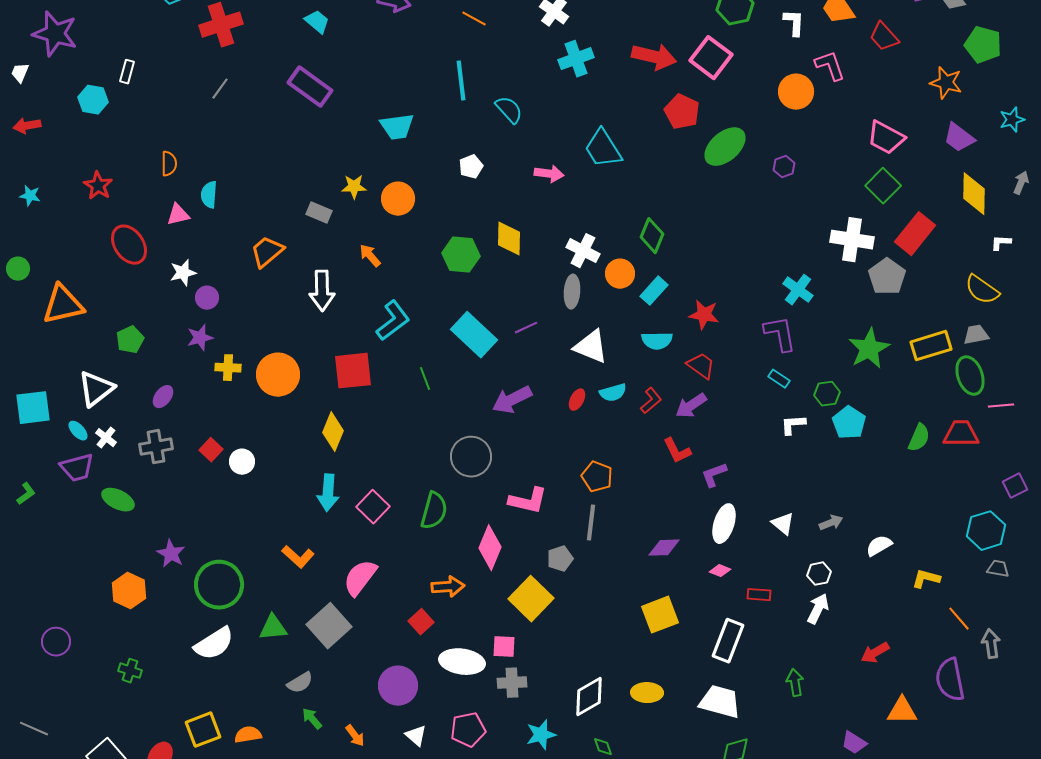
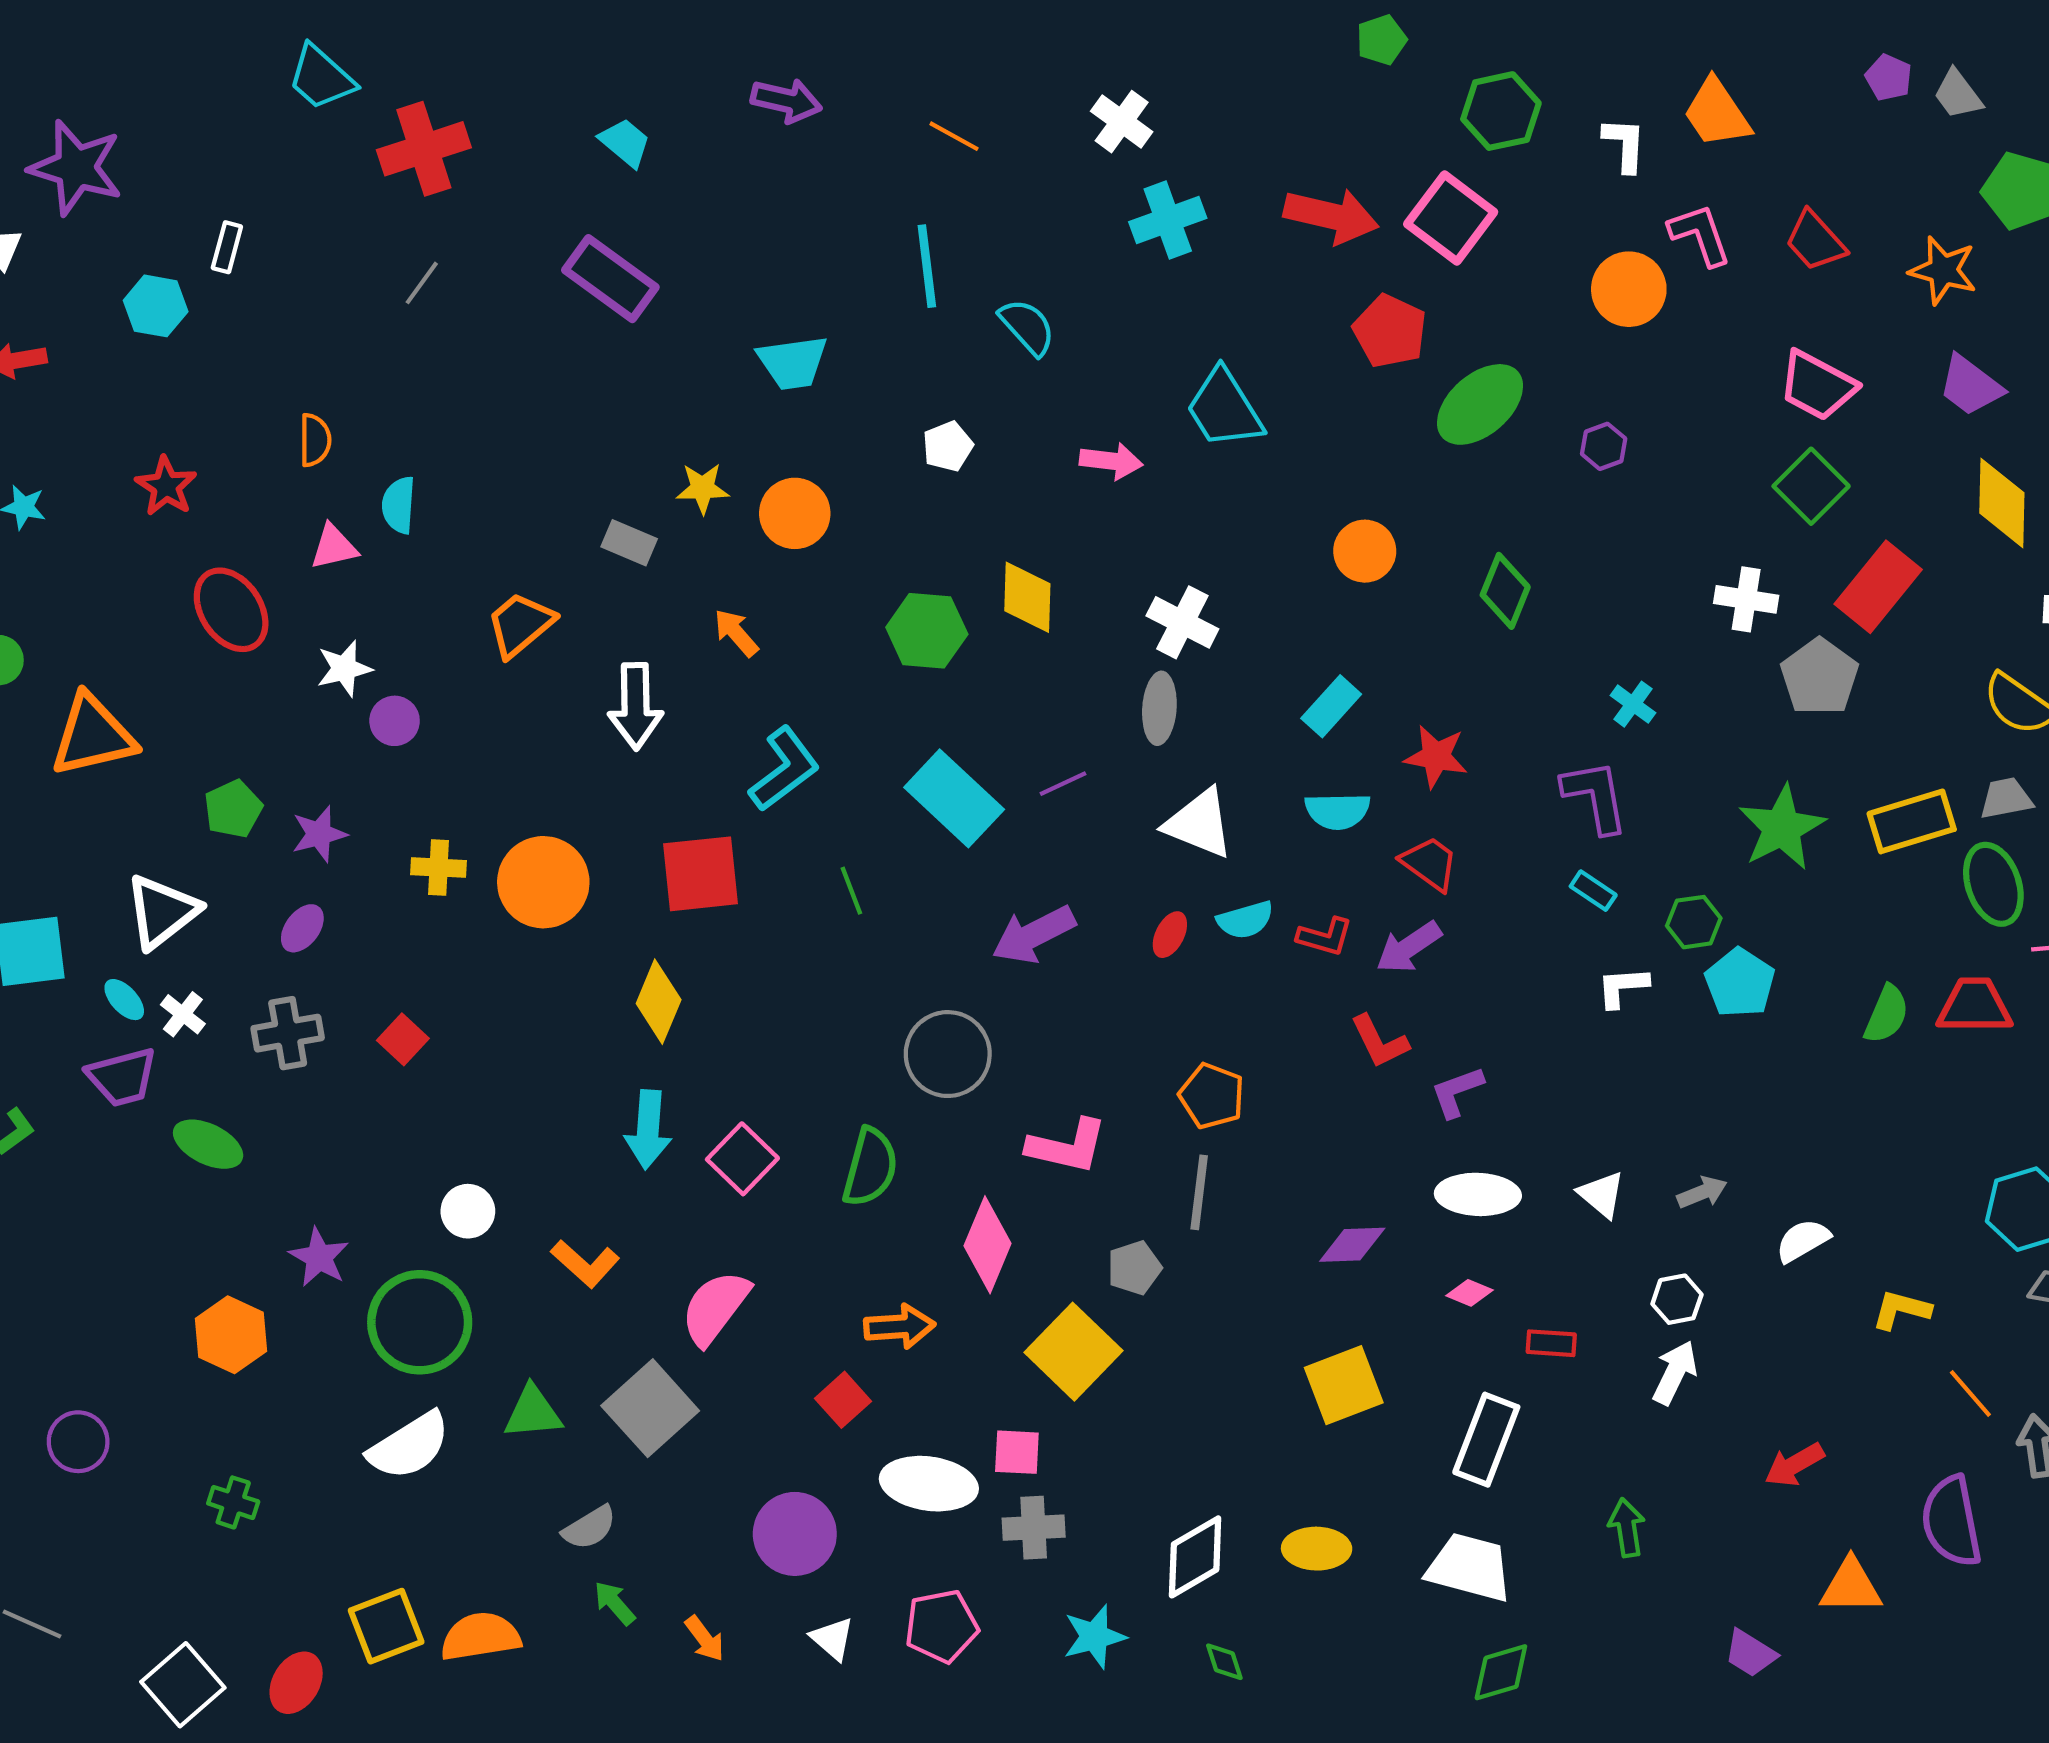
red trapezoid: (884, 37) -> (1815, 241), moved
green diamond: (652, 236) -> (1505, 591), moved
white cross: (852, 240) -> (1746, 599), size x0.7
orange circle: (620, 274) -> (1365, 551), moved
cyan cross: (798, 290) -> (1633, 704), size x0.7
purple star: (200, 338) -> (319, 834), moved
red L-shape: (651, 401) -> (1325, 937), turned 56
white circle: (242, 462) -> (468, 1211), moved
white ellipse: (724, 524) -> (1478, 1194), turned 75
orange semicircle: (248, 735) -> (480, 1637), size x1.4

